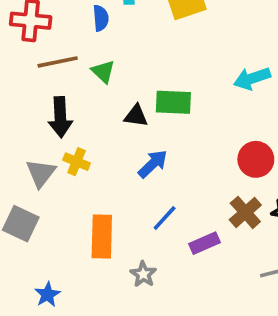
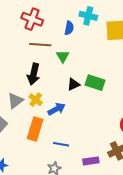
black triangle: (136, 116) -> (73, 84), turned -48
blue arrow: (153, 164) -> (56, 109), moved
blue line: (165, 218) -> (61, 144), moved, turned 42
orange rectangle: (102, 236) -> (35, 129), moved

